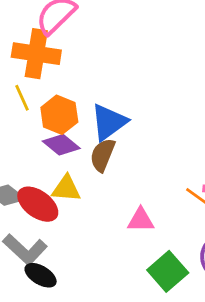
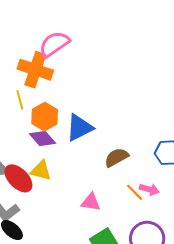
brown semicircle: (103, 155) -> (117, 157), moved, turned 30

